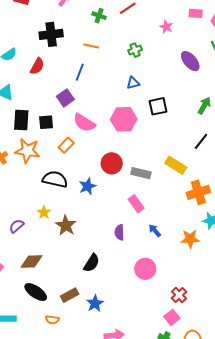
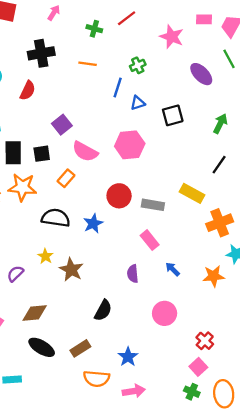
pink star: (166, 27) -> (172, 37), size x1.5
blue line: (80, 72) -> (118, 88), moved
black square: (158, 106) -> (173, 115), moved
blue star: (95, 303) -> (128, 357), moved
orange semicircle: (52, 320) -> (97, 379), moved, size x1.6

